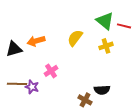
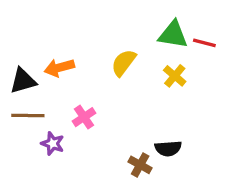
green triangle: (105, 21) -> (173, 35), turned -30
yellow cross: (106, 46) -> (175, 76), turned -32
brown line: (17, 84) -> (28, 115), moved

